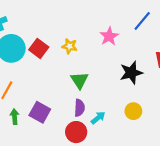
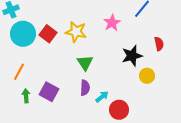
yellow star: (70, 46) -> (76, 32), size x1.5
yellow circle: (133, 111) -> (147, 76), moved
red circle: (76, 132) -> (119, 110), moved

